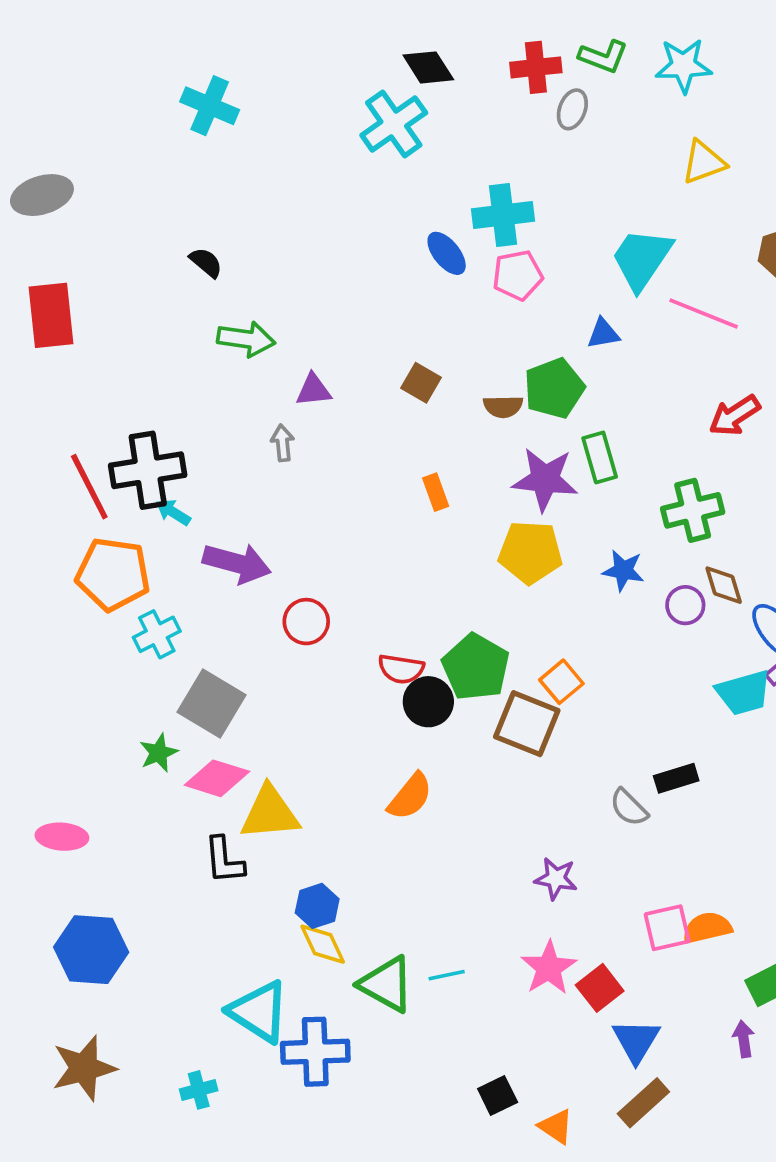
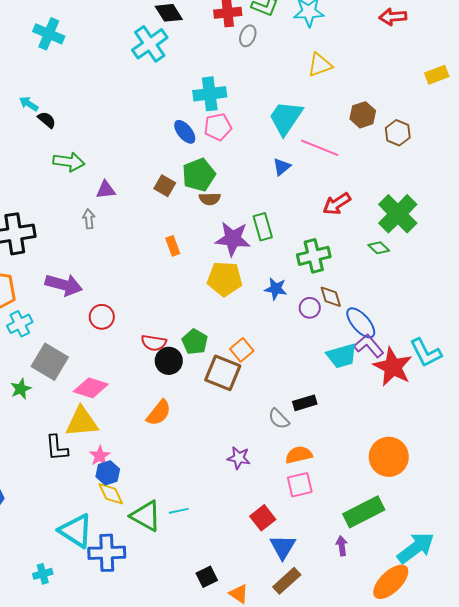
blue ellipse: (447, 253) -> (185, 132), moved
blue triangle: (603, 334) -> (282, 167), moved, turned -30
green pentagon: (554, 388) -> (199, 175), moved
cyan arrow: (173, 512) -> (29, 104), moved
green pentagon: (476, 667) -> (195, 342), size x0.7
pink diamond: (217, 778) -> (91, 388), moved
orange semicircle: (707, 928) -> (299, 455), moved
pink star: (549, 968) -> (100, 456), moved, size x0.7

